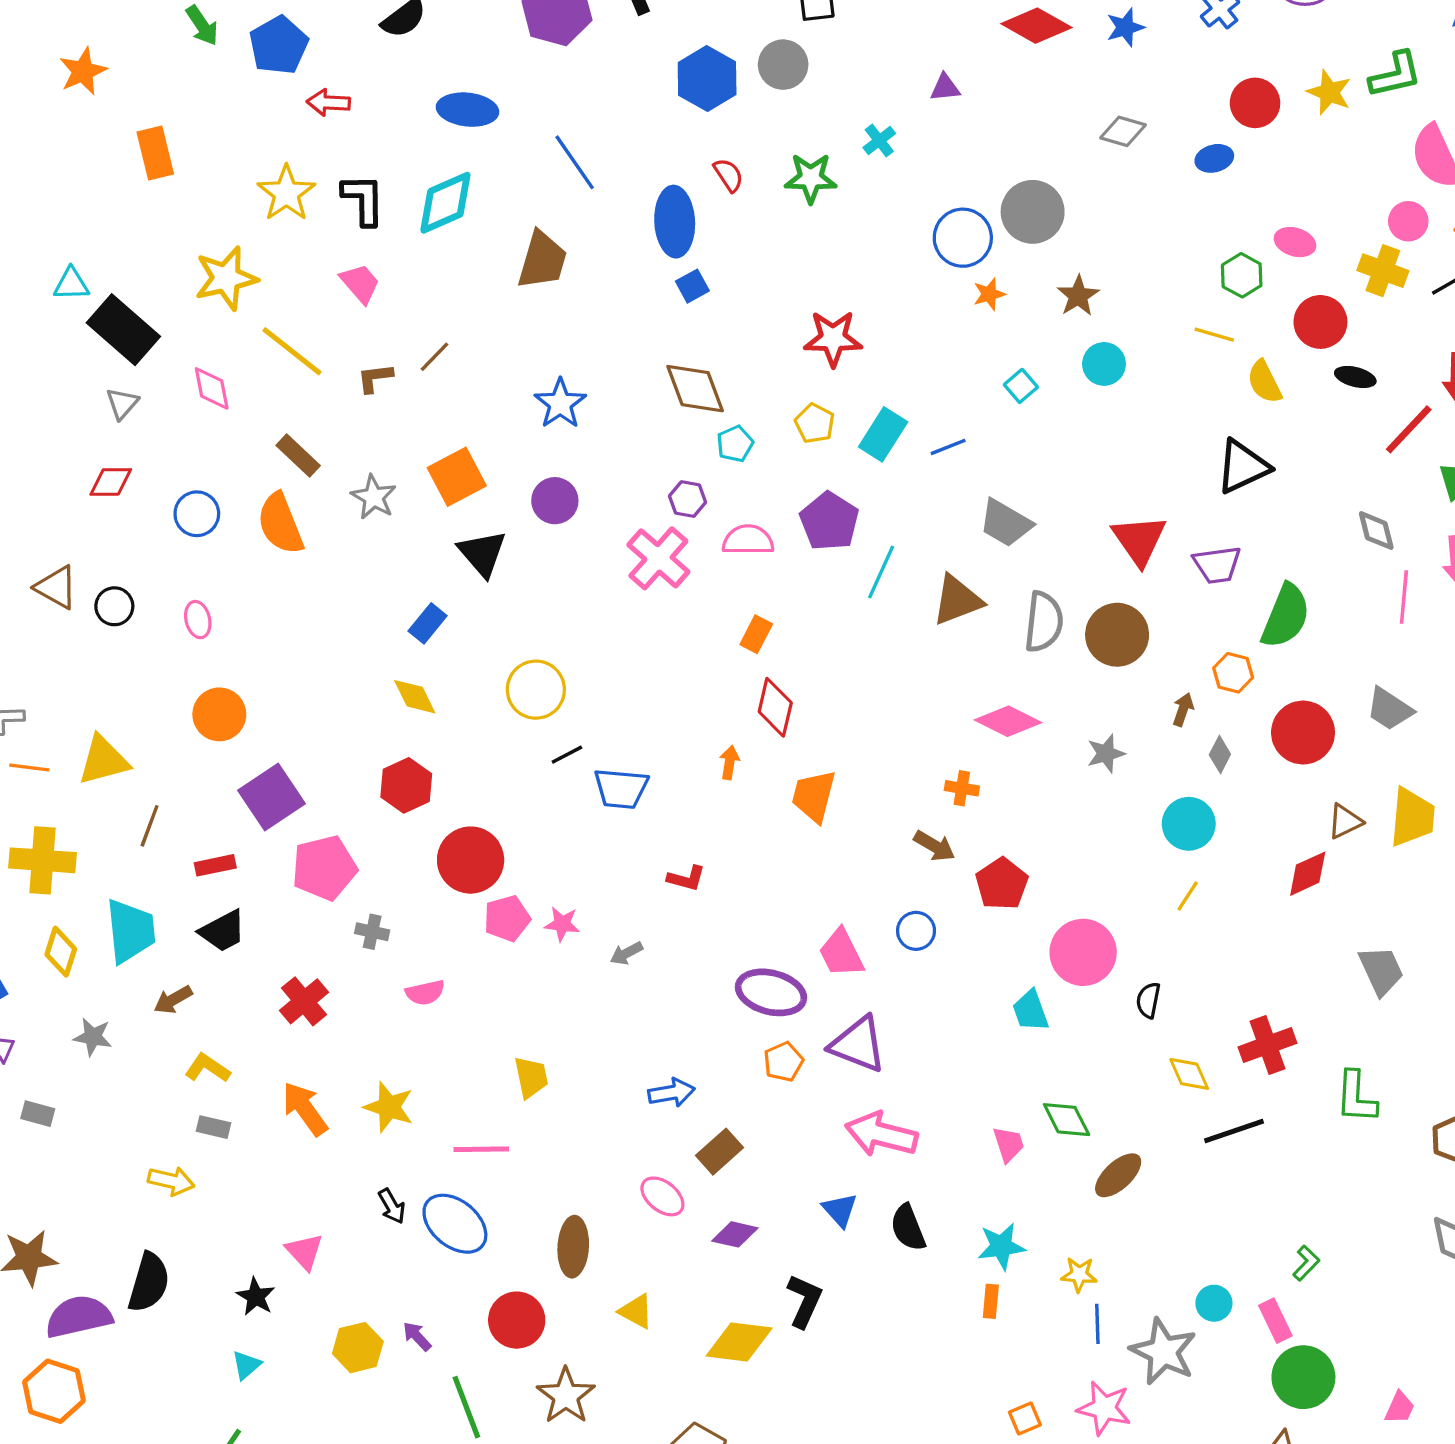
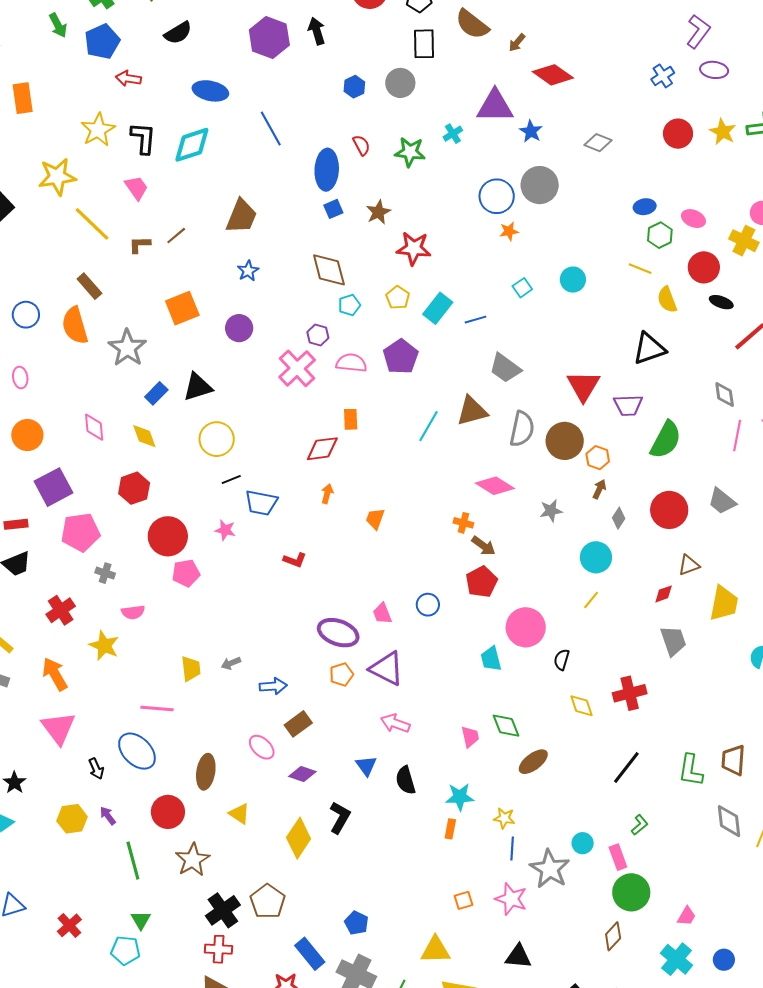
blue star: (1125, 27) -> (531, 131), moved, turned -30
blue hexagon: (707, 78) -> (354, 87), size x0.6
purple triangle: (945, 88) -> (495, 106), size x2.0
blue ellipse: (1214, 158) -> (645, 207), moved
brown trapezoid: (542, 260) -> (241, 216), moved
brown star: (1078, 296) -> (378, 212), moved
pink diamond: (212, 388) -> (94, 427), moved
blue star: (560, 404) -> (248, 271), size x0.7
gray star: (374, 497) -> (127, 348), moved, size x1.4
black triangle: (482, 553) -> (198, 387), moved, turned 48
cyan line: (881, 572) -> (428, 426), moved
orange rectangle: (756, 634) -> (351, 419), turned -35
orange hexagon: (1233, 673) -> (598, 458), moved
red diamond: (775, 707) -> (322, 449), moved, turned 64
orange trapezoid: (814, 796) -> (375, 519), size x0.7
yellow trapezoid: (1412, 817) -> (724, 603), moved
brown arrow: (934, 846) -> (483, 546), moved
red diamond: (1308, 874) -> (664, 594), size x0.7
pink star: (562, 924) -> (225, 530), moved
gray arrow: (626, 953) -> (231, 663), moved
pink trapezoid: (841, 953) -> (382, 613), size x0.7
gray trapezoid: (1381, 971) -> (673, 641), moved
green L-shape: (1356, 1097) -> (691, 770), moved
yellow star: (389, 1107) -> (104, 646), moved
black line: (1234, 1131) -> (626, 768), moved, turned -39
pink arrow: (881, 1134) -> (395, 723), size x0.7
black arrow: (392, 1206) -> (96, 769), moved
pink triangle: (304, 1251) -> (58, 728), moved, size x1.5
yellow diamond: (739, 1342) -> (299, 838), turned -69

